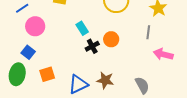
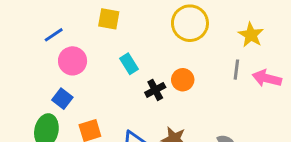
cyan rectangle: (82, 28) -> (129, 64), moved
pink arrow: (163, 54) -> (267, 78), moved

